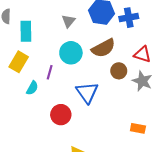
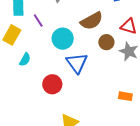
cyan circle: (71, 53) -> (63, 39), moved
purple line: (50, 72) -> (38, 21), moved, turned -48

